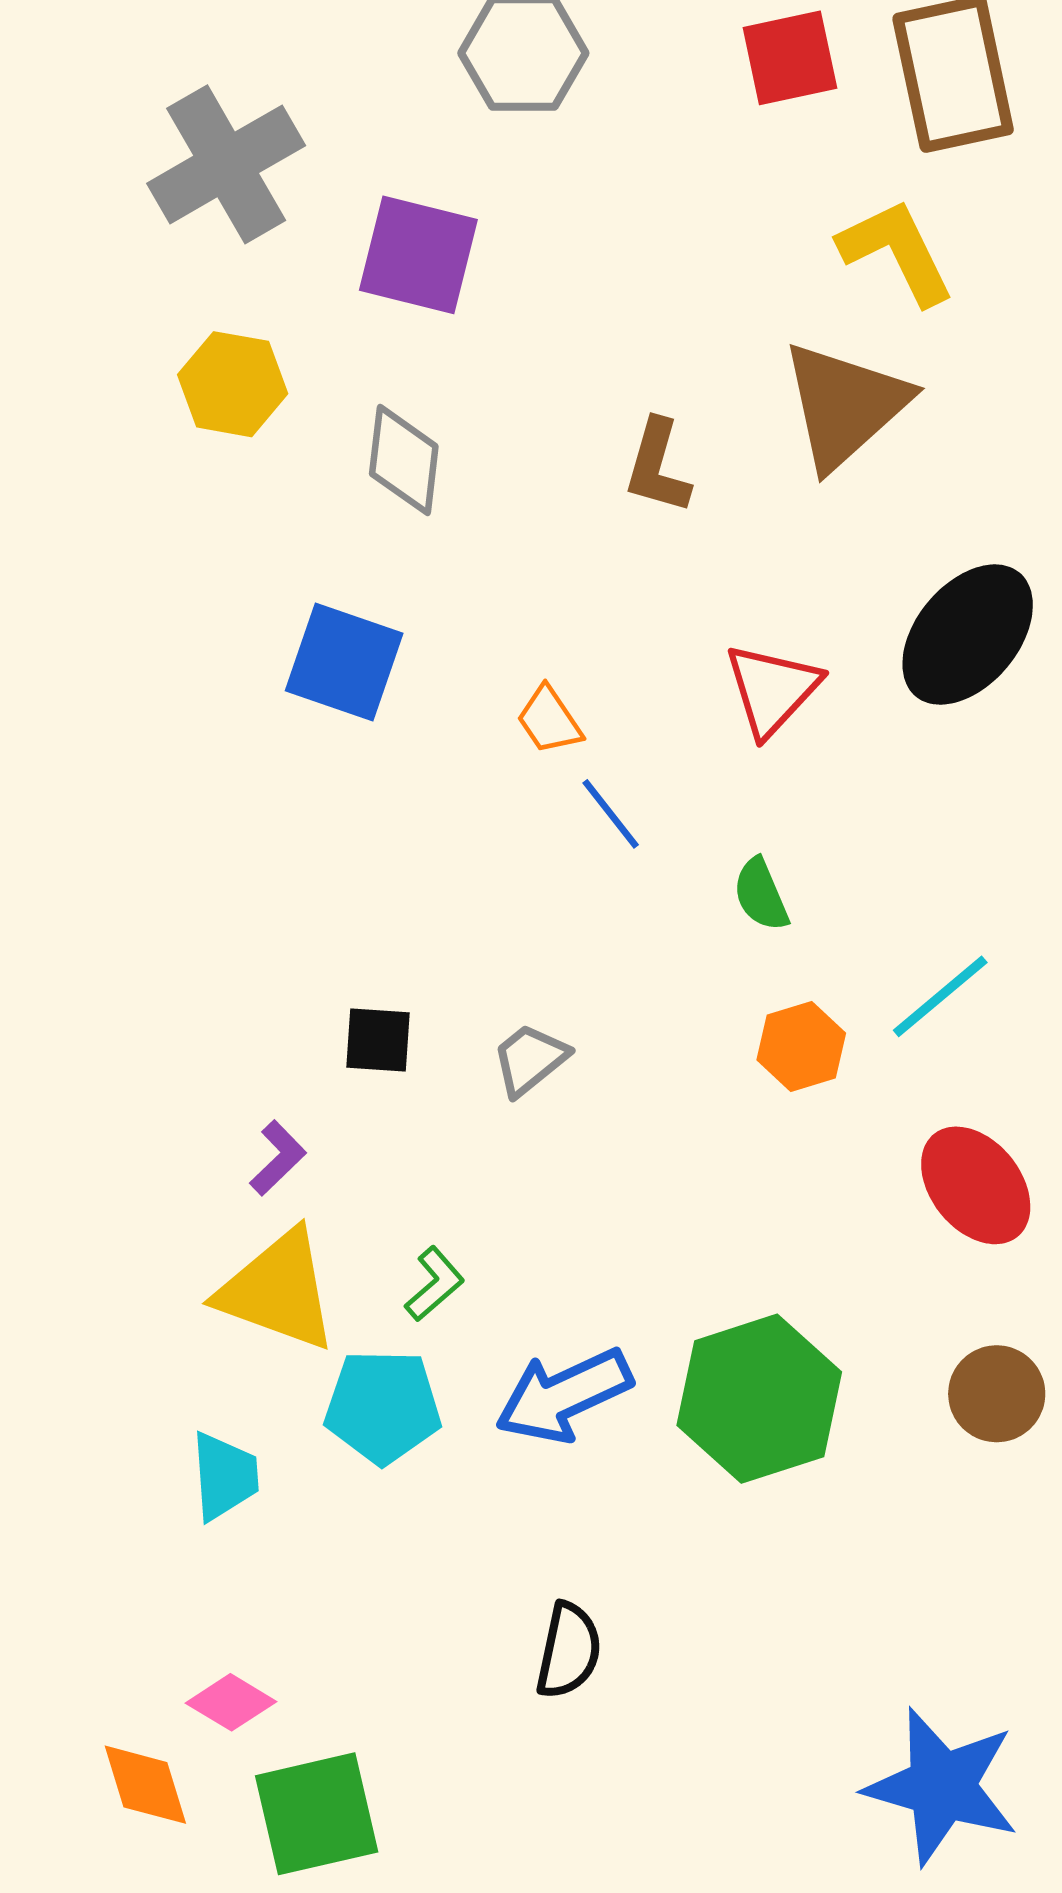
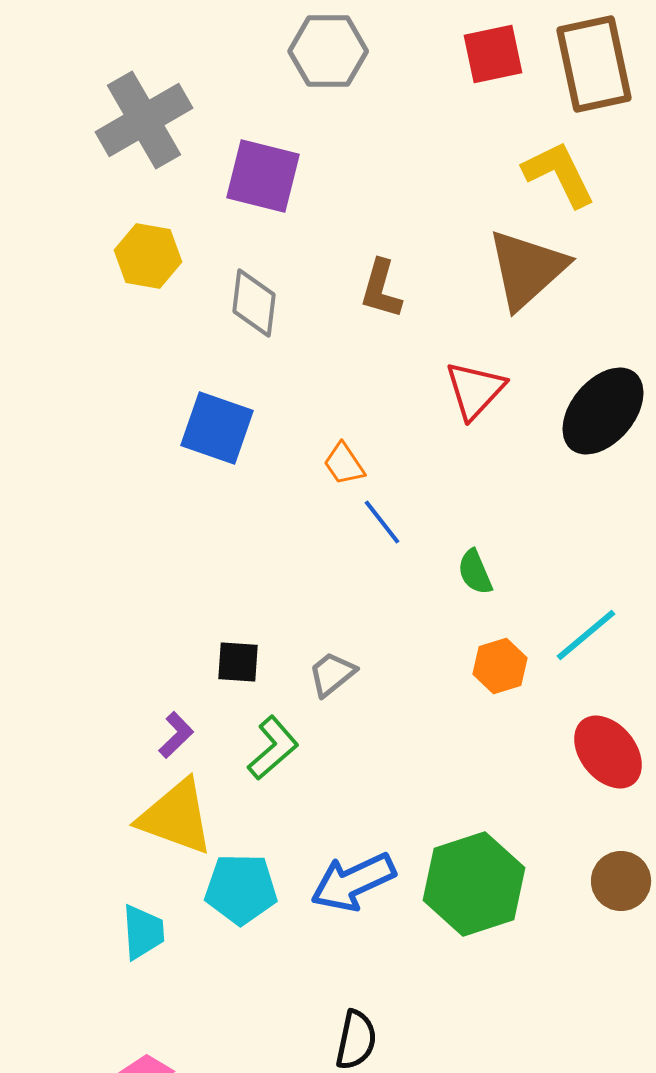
brown L-shape: (657, 467) -> (381, 289), moved
red triangle: (772, 689) -> (475, 390), moved
green L-shape: (435, 1284) -> (273, 748), moved, size x1.4

